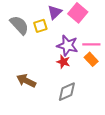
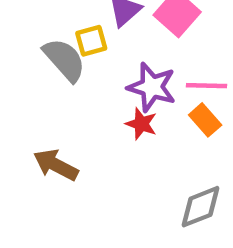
gray semicircle: (19, 25) -> (64, 60), moved
gray diamond: (67, 92) -> (201, 207), moved

